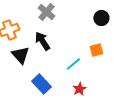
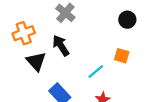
orange square: (96, 50) -> (122, 56), turned 32

